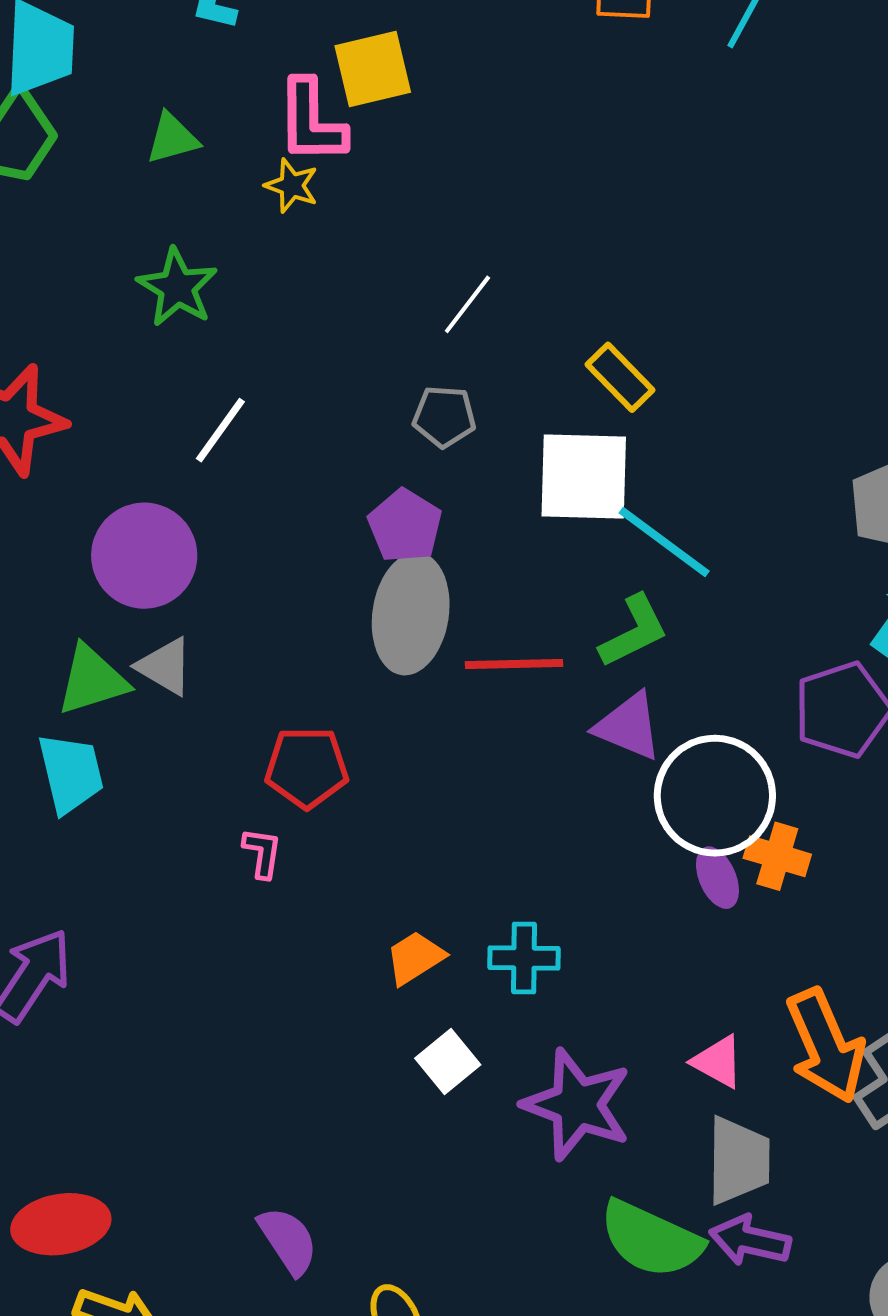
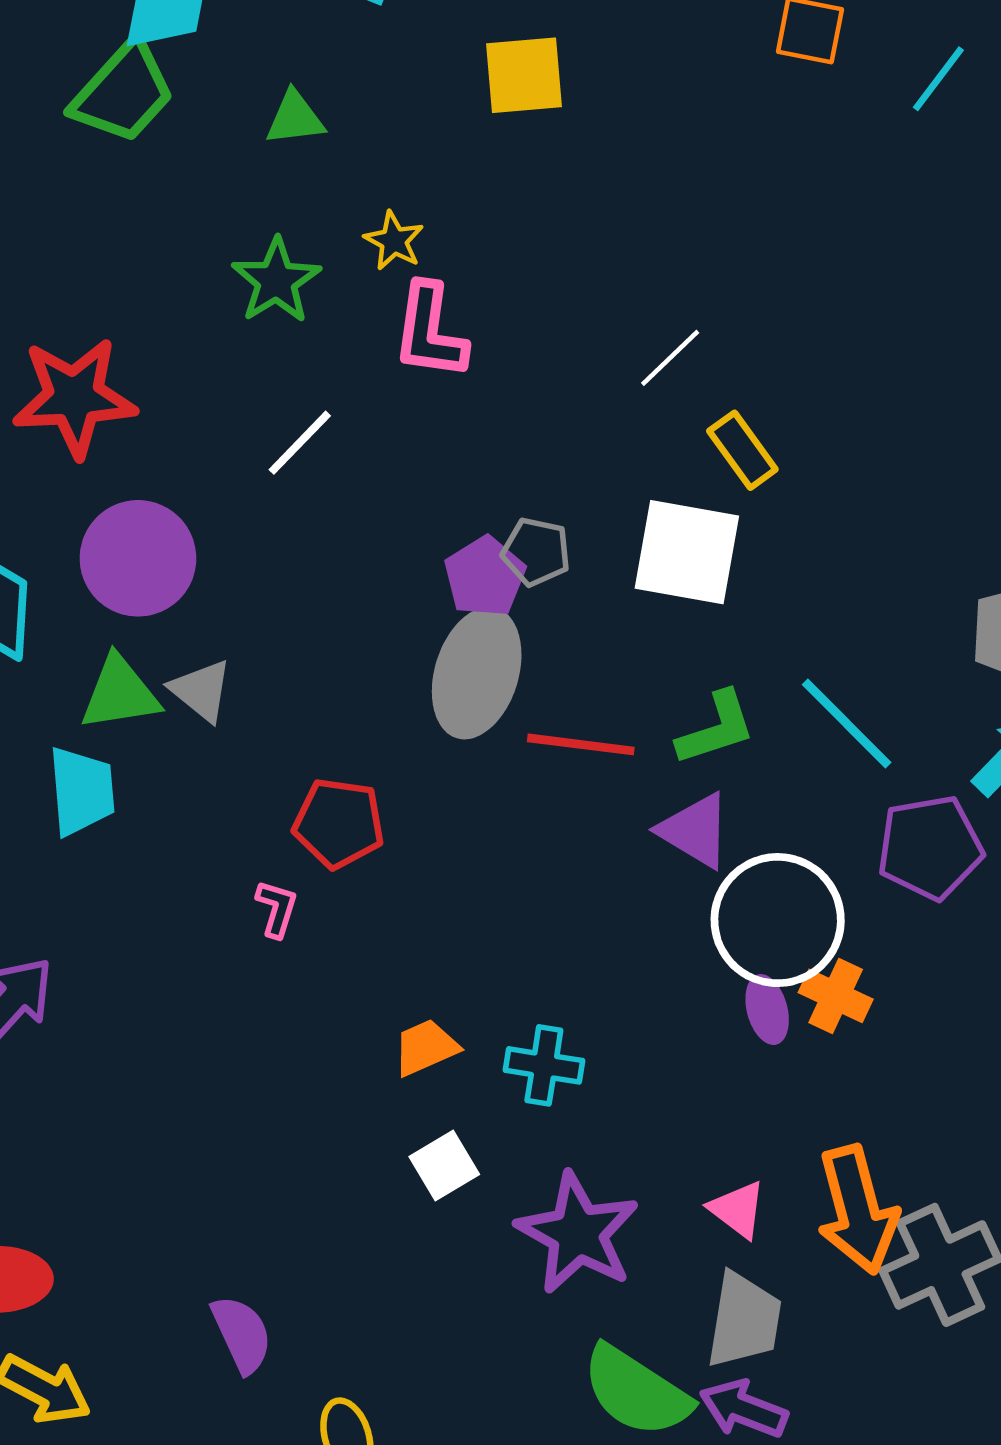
pink L-shape: (311, 121) -> (430, 331), moved
yellow star: (292, 186) -> (394, 241), moved
white line: (467, 304) -> (670, 358), moved
gray pentagon: (444, 417) -> (536, 552), moved
cyan line: (664, 542) -> (847, 724), moved
purple circle: (144, 556) -> (138, 558), moved

